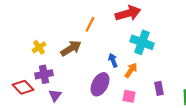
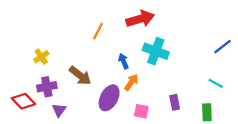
brown arrow: (71, 48) -> (80, 76), moved, turned 70
blue arrow: (113, 60) -> (124, 61), moved
orange arrow: (131, 70) -> (131, 82), moved

